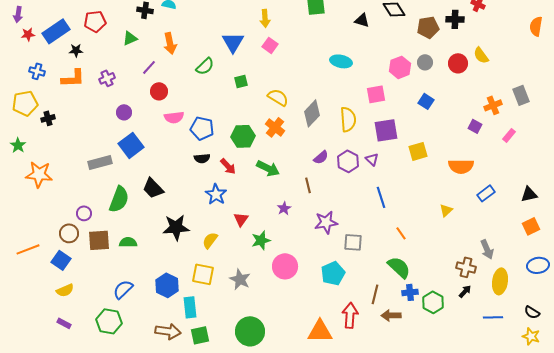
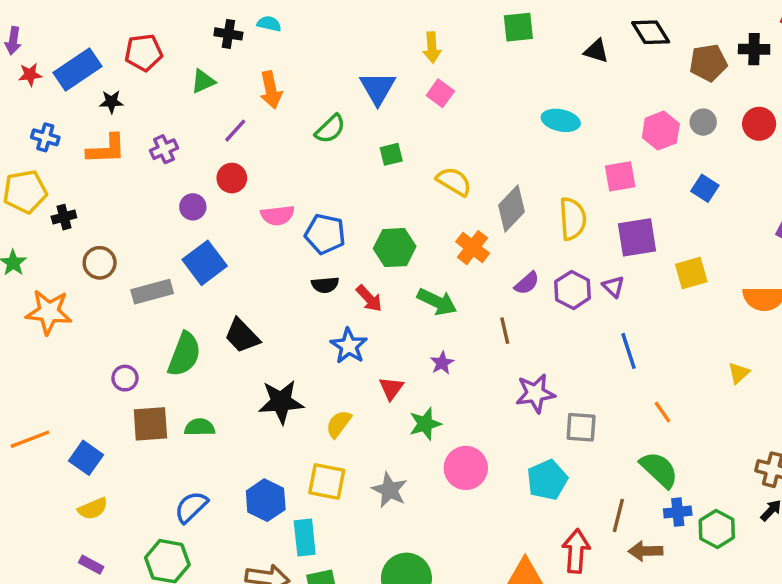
red circle: (159, 91) -> (232, 178), moved
orange cross: (275, 127) -> (473, 248), moved
purple star: (284, 208) -> (442, 363), moved
brown circle: (69, 233) -> (100, 263), moved

